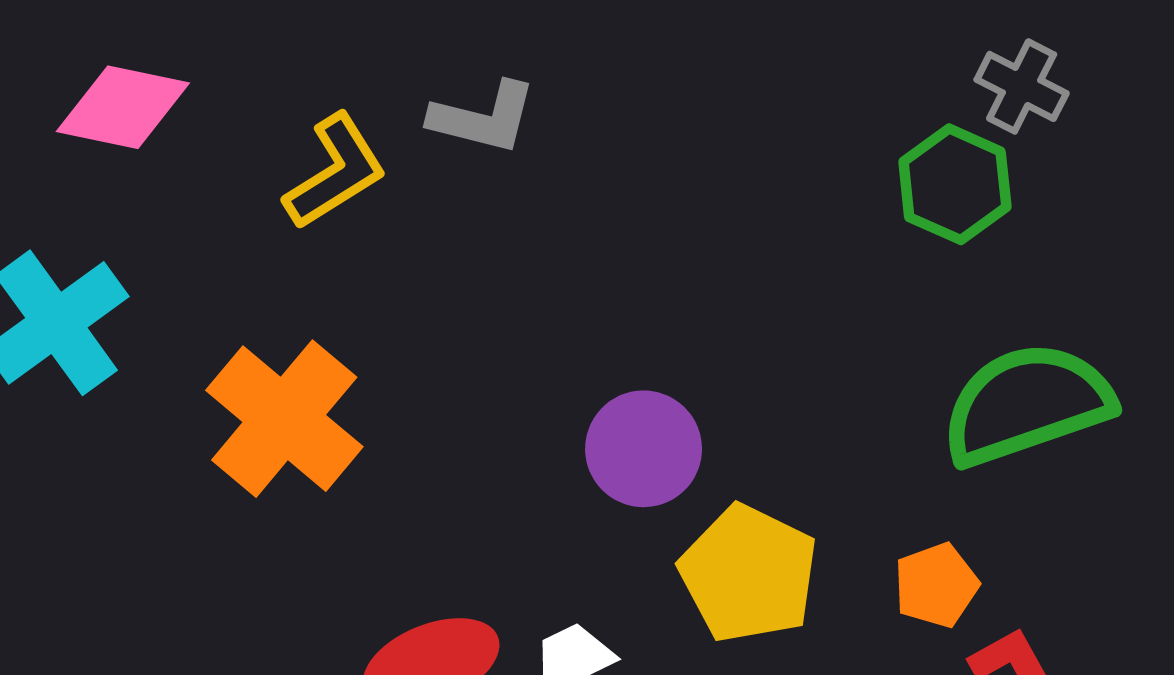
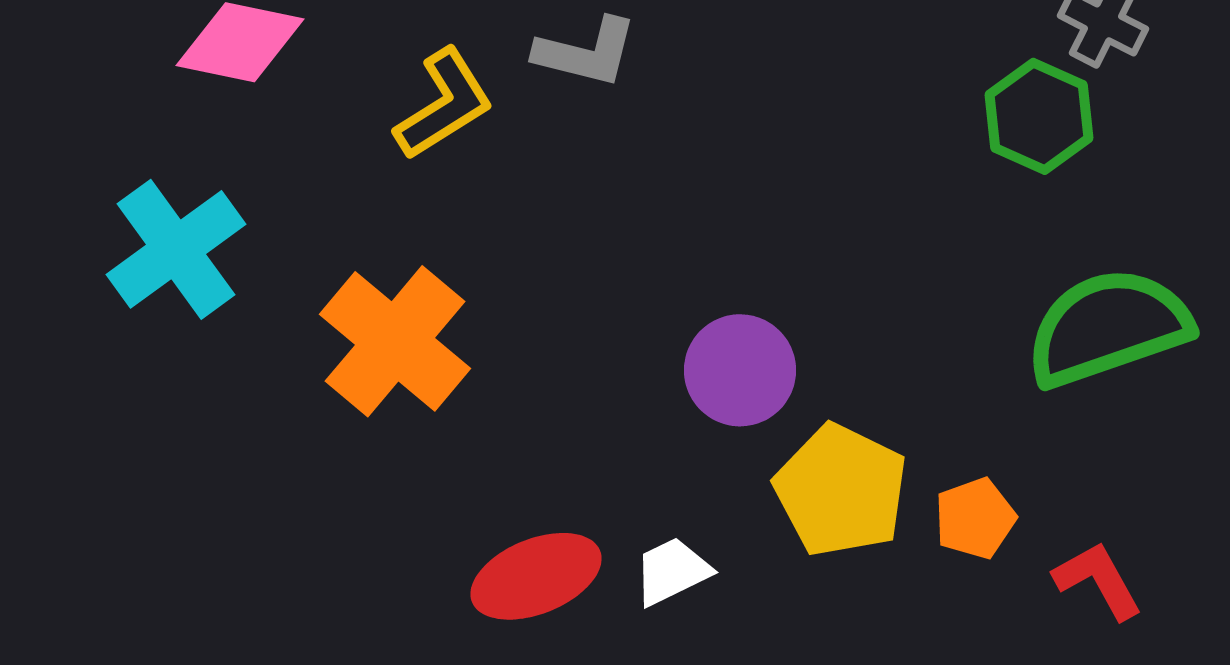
orange pentagon: (936, 585) -> (975, 518), moved

